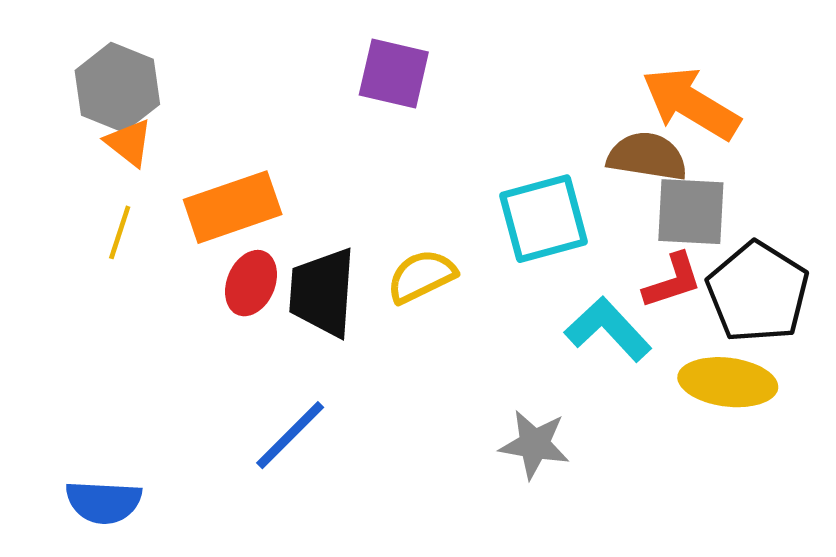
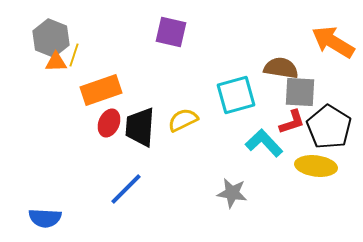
orange arrow: (691, 103) -> (333, 42), moved
orange triangle: (129, 143) -> (56, 62), turned -40
yellow line: (120, 232) -> (74, 55), moved

